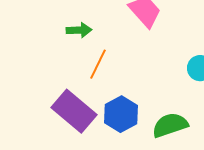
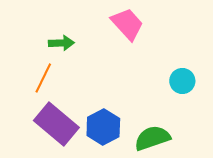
orange line: (98, 64) -> (43, 78), moved

